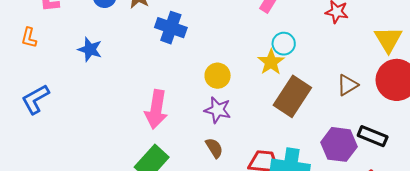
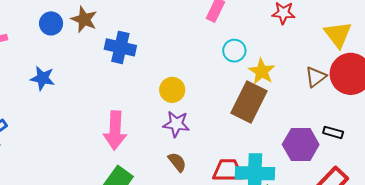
yellow star: (271, 62) -> (262, 71), moved
brown triangle: (347, 85) -> (316, 77), moved
black rectangle: (373, 136) -> (333, 132), size x0.7

